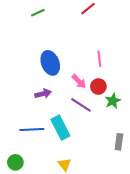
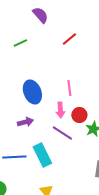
pink line: (99, 59) -> (69, 88), moved
pink arrow: (79, 81) -> (60, 110), turned 42

